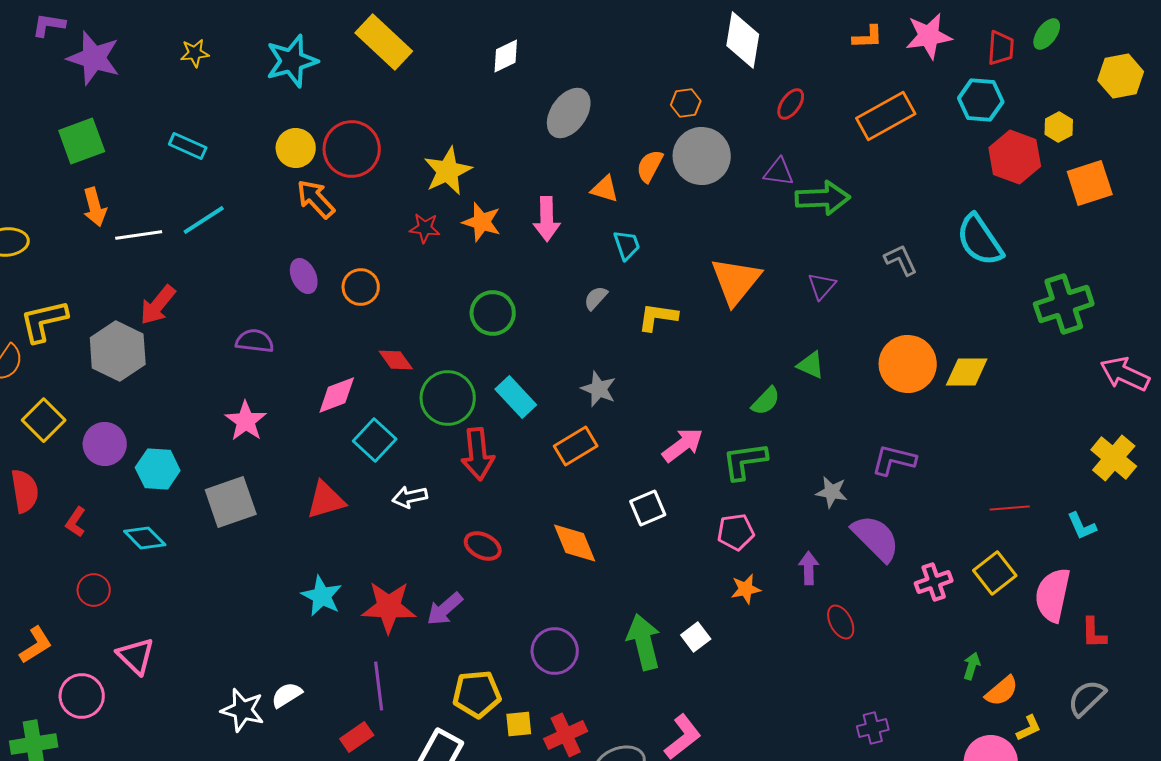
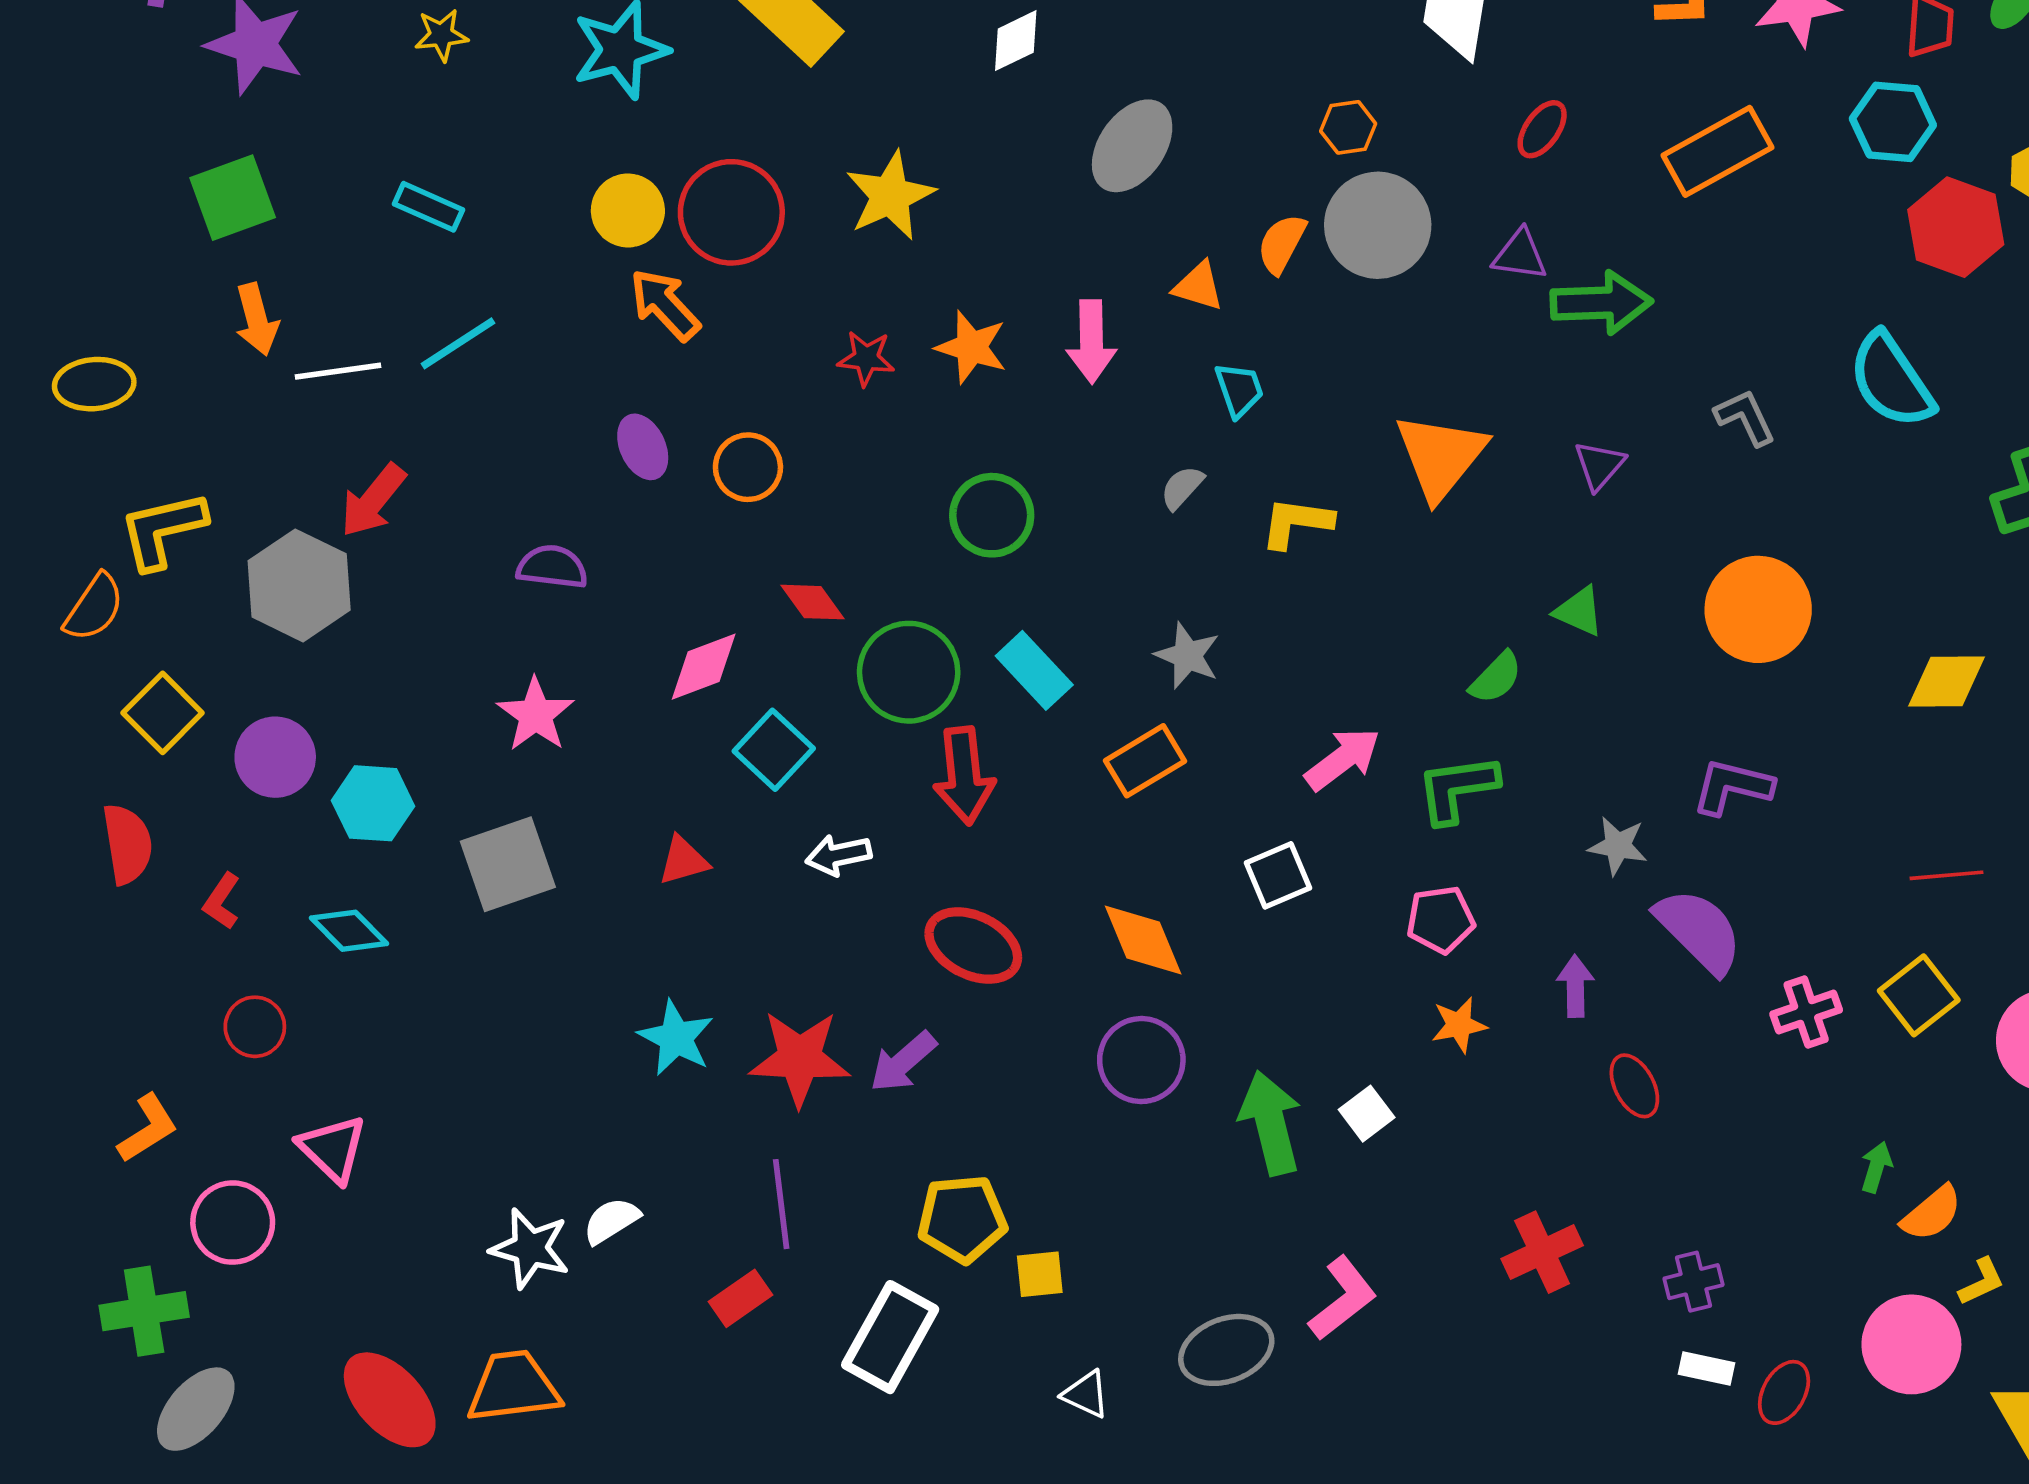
yellow star: (448, 171) -> (890, 196), moved
yellow diamond: (967, 372) -> (1947, 681), moved
red triangle: (326, 500) -> (683, 861), size x0.7
red ellipse: (483, 546) -> (973, 946), size x1.4
purple circle: (555, 651) -> (1141, 1060), moved
red cross: (566, 735) -> (1542, 1252), moved

